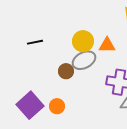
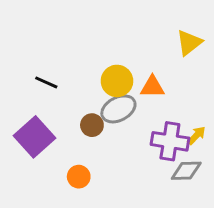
black line: (35, 42) -> (46, 82), turned 35
purple square: (30, 105) -> (35, 137), moved

